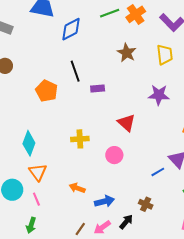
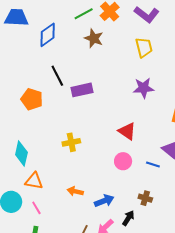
brown star: (127, 53) -> (94, 38), moved
purple rectangle: (98, 88) -> (82, 90), size x1.5
red triangle: (126, 123) -> (127, 131), moved
pink circle: (114, 155) -> (123, 161), moved
orange triangle: (38, 172) -> (34, 181), turned -36
blue line: (158, 172) -> (153, 164), turned 56

